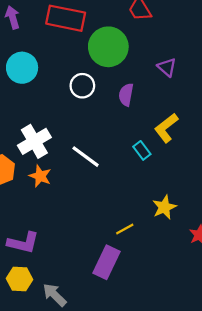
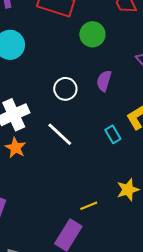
green circle: (108, 47) -> (92, 34), size x0.7
white circle: (82, 86) -> (65, 89), moved

